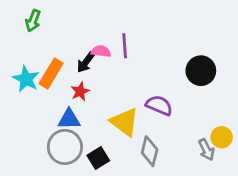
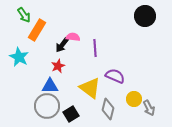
green arrow: (33, 21) -> (24, 15), turned -56
purple line: (125, 46) -> (95, 48), moved
black circle: (201, 71) -> (145, 16), moved
orange rectangle: (51, 73) -> (37, 30), moved
yellow circle: (222, 137) -> (134, 99), moved

